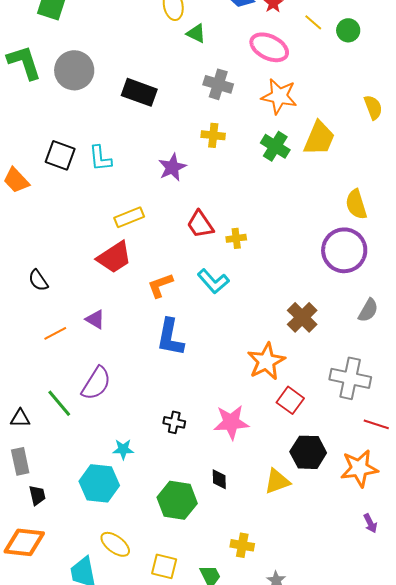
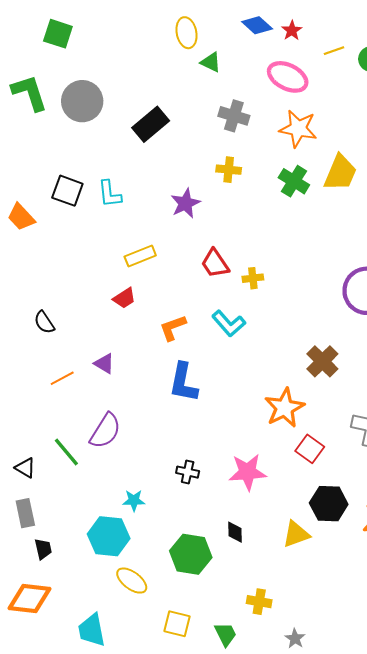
yellow line: (313, 22) -> (334, 51), turned -60
black rectangle: (139, 92) -> (151, 124), turned -60
red trapezoid: (114, 257) -> (124, 298), size x0.6
black triangle: (20, 418) -> (25, 468), turned 30
yellow ellipse: (115, 544) -> (132, 581), moved

